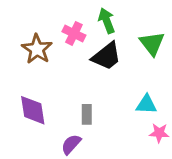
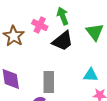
gray rectangle: (87, 114) -> (49, 82), size x1.5

